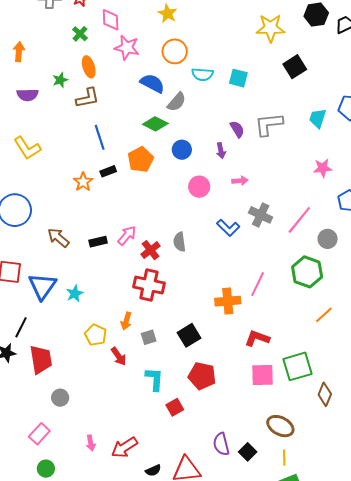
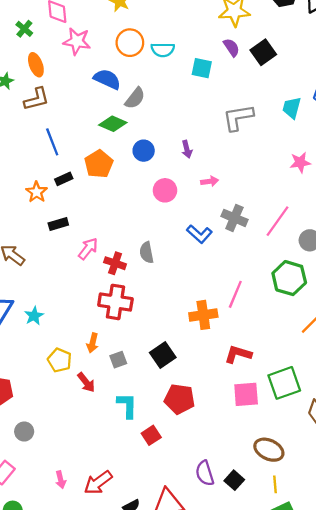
cyan semicircle: (203, 74) -> (163, 50), moved
purple semicircle: (237, 129) -> (231, 47), moved
black rectangle: (98, 242) -> (58, 224), moved
red cross: (150, 250) -> (115, 263), turned -30

